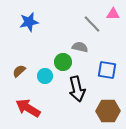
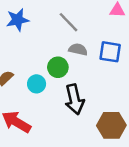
gray line: (92, 24) -> (69, 22), moved
blue square: (107, 70) -> (110, 52), moved

